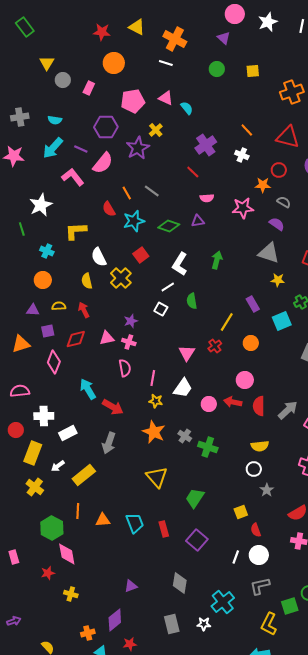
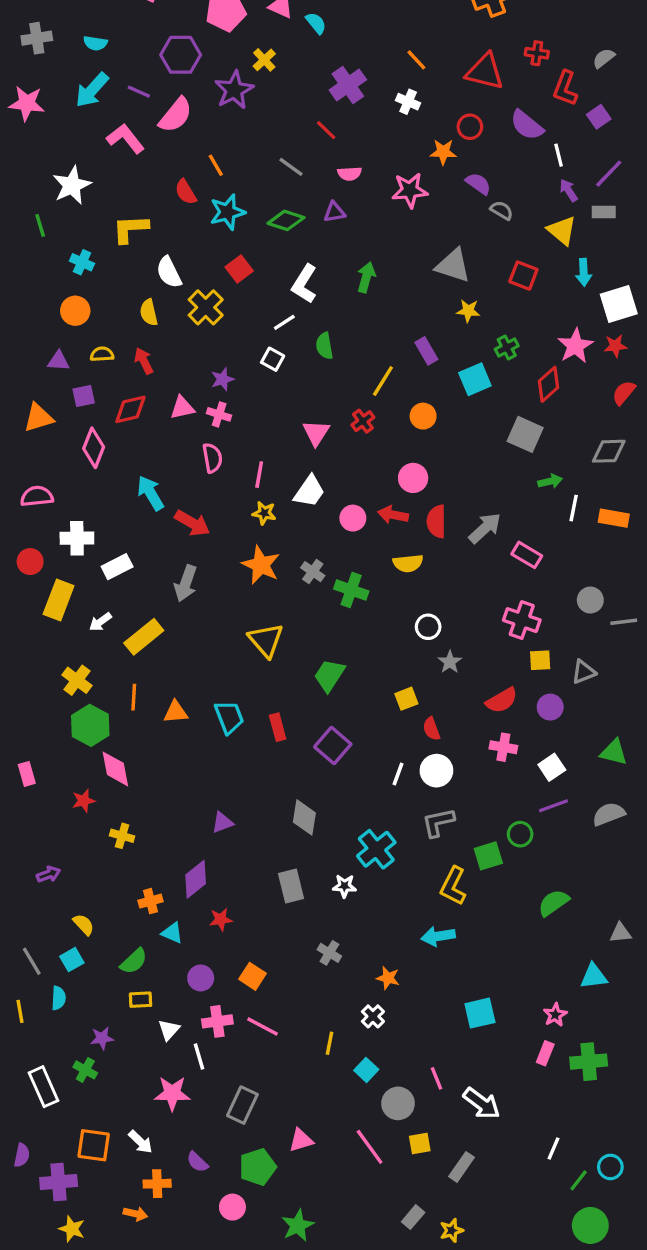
gray line: (152, 191) -> (291, 167), moved
gray semicircle: (284, 202) -> (502, 210), moved
purple semicircle: (277, 224) -> (478, 184), moved
yellow semicircle: (260, 446) -> (408, 563), moved
yellow cross: (35, 487) -> (77, 680), moved
purple arrow: (14, 621) -> (48, 874), moved

